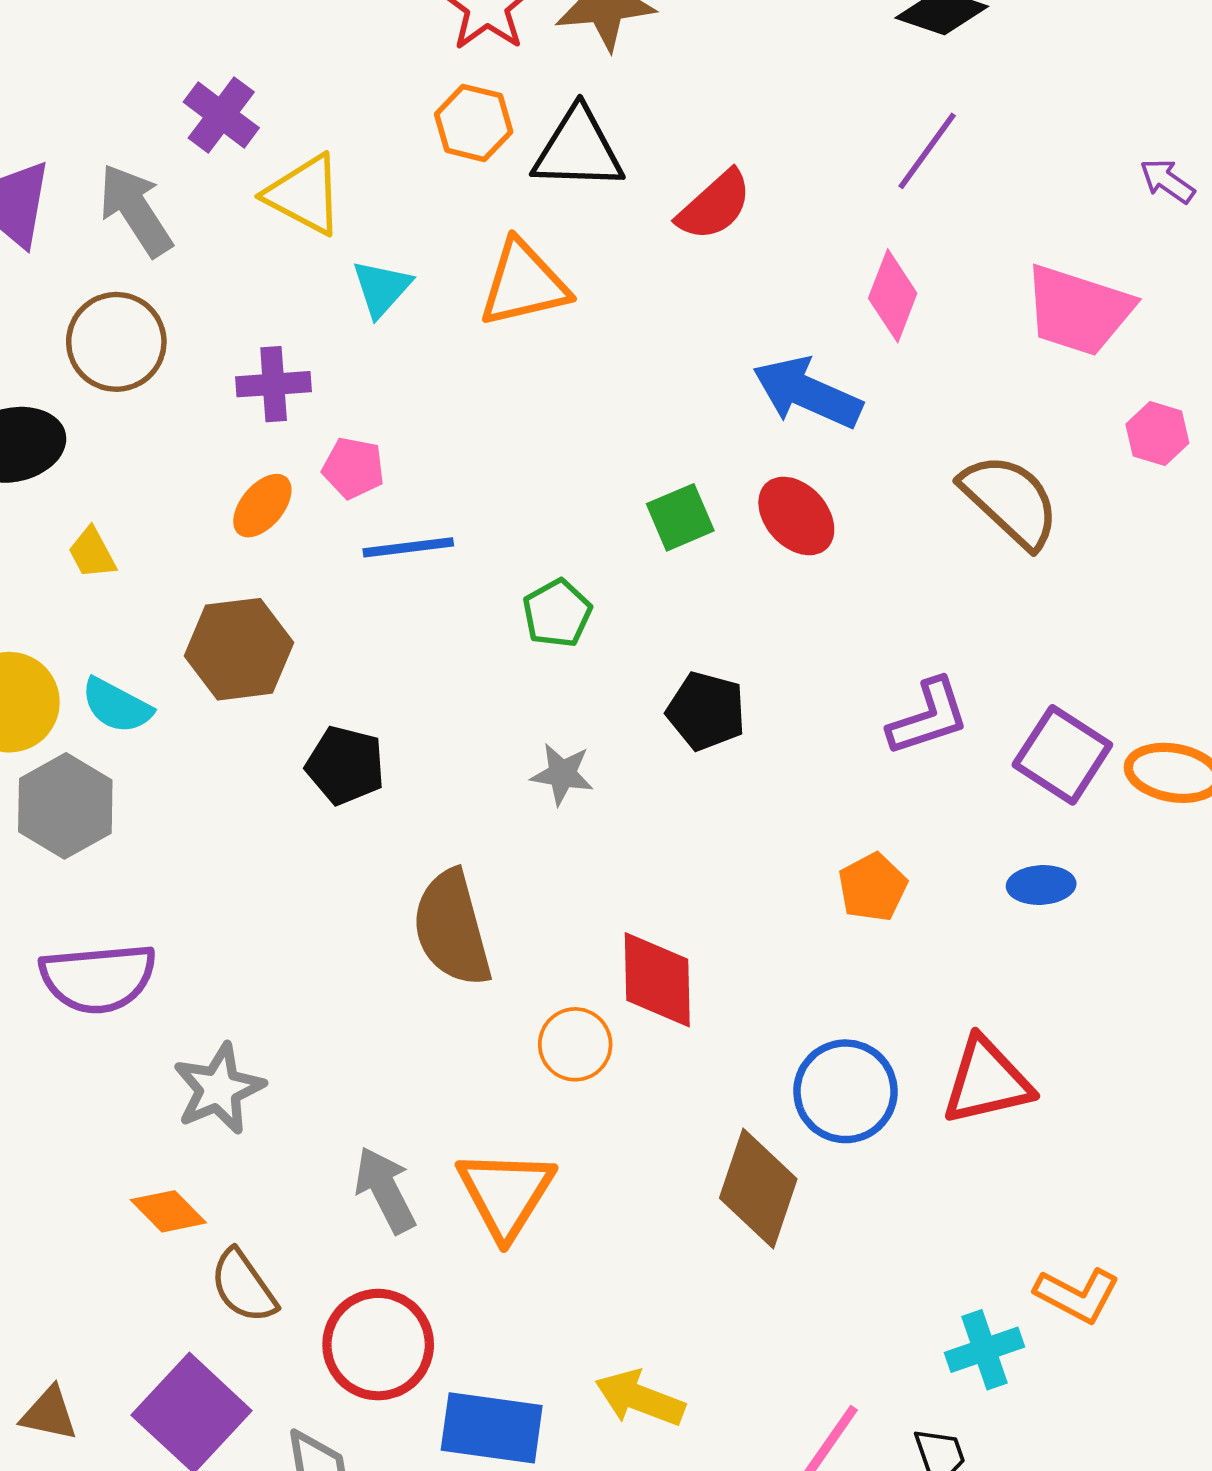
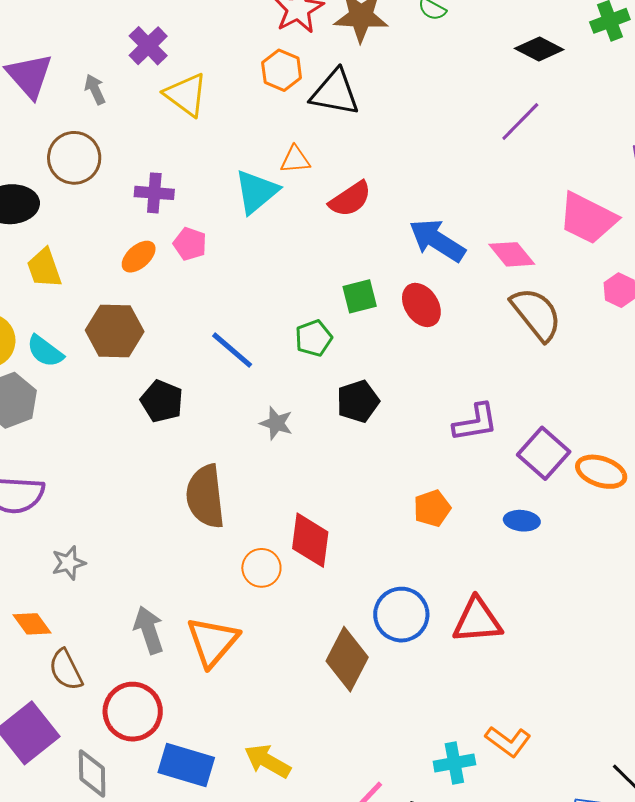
red semicircle: (715, 205) -> (350, 199), moved
gray arrow: (136, 210) -> (95, 89), size x0.6
orange triangle: (524, 284) -> (295, 160), size x0.6
cyan triangle: (382, 288) -> (256, 192), moved, size x1.4
pink diamond: (893, 296) -> (512, 254), moved, turned -69
blue line: (408, 547) -> (232, 350), moved, turned 39
yellow trapezoid: (92, 553) -> (44, 268), size x1.4
green pentagon: (557, 613) -> (314, 338), moved
black pentagon: (706, 711) -> (358, 401), turned 30
gray star: (219, 1089) -> (69, 563), size x0.7

